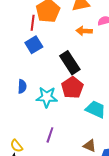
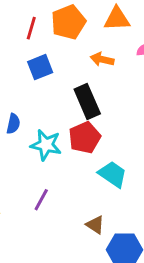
red line: (33, 23) -> (31, 28), moved
orange arrow: (84, 31) -> (102, 59), moved

